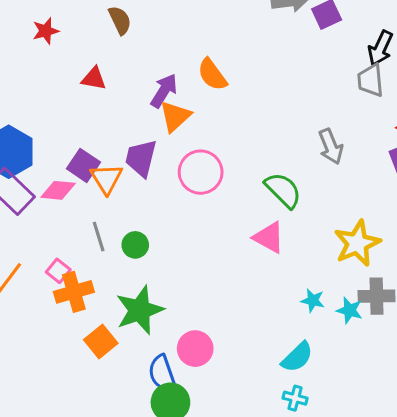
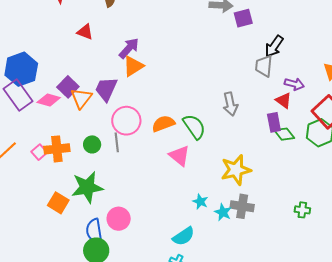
orange semicircle: (212, 75) -> (163, 124), moved, turned 95
pink circle: (201, 172) -> (126, 121), moved
gray line: (99, 237) -> (117, 142), moved
orange cross: (74, 292) -> (57, 149), moved
orange square: (101, 341) -> (58, 203), turned -30

